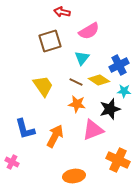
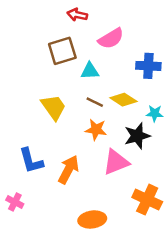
cyan triangle: (82, 58) -> (90, 71), moved, turned 49
blue cross: (119, 65) -> (148, 66), moved, turned 30

